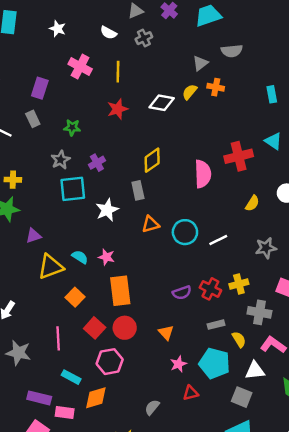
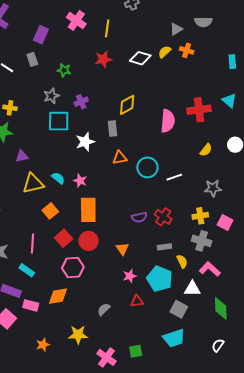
yellow cross: (239, 284) -> (200, 216), moved
cyan rectangle: (71, 377) -> (27, 270), moved

